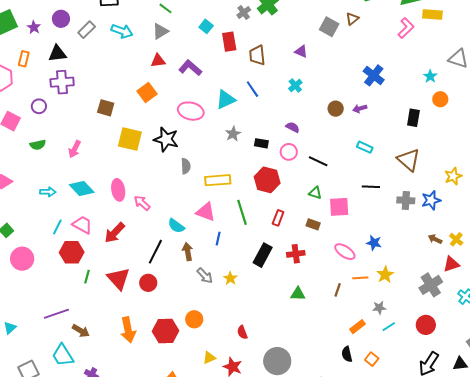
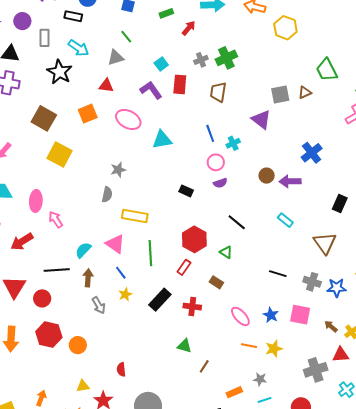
gray square: (329, 27) -> (280, 95), turned 36
gray rectangle: (87, 30) -> (44, 38), turned -60
purple triangle: (301, 52) -> (261, 119), moved, size x1.5
brown trapezoid: (257, 55) -> (218, 92), moved
purple L-shape: (190, 68) -> (151, 90), moved
blue line: (252, 89) -> (210, 133), moved
brown square: (106, 108) -> (44, 118), size x1.4
purple arrow: (360, 109) -> (290, 181), size x1.5
pink ellipse: (191, 111) -> (128, 120), moved
purple semicircle: (293, 127) -> (220, 183), turned 120
gray star: (233, 134) -> (118, 170), moved
black star: (166, 139) -> (59, 72), moved
pink circle: (289, 152) -> (216, 162), moved
red hexagon: (267, 180) -> (194, 239), moved
black line: (371, 187) -> (278, 274), moved
pink square: (339, 207) -> (300, 315), moved
cyan semicircle: (176, 226) -> (83, 250), turned 84
blue line: (218, 239) -> (121, 273), turned -64
black line: (155, 252) -> (57, 270), turned 45
yellow star: (230, 278) -> (125, 294), moved
brown line: (338, 290) -> (204, 366), moved
red hexagon: (165, 331) -> (49, 335), moved

